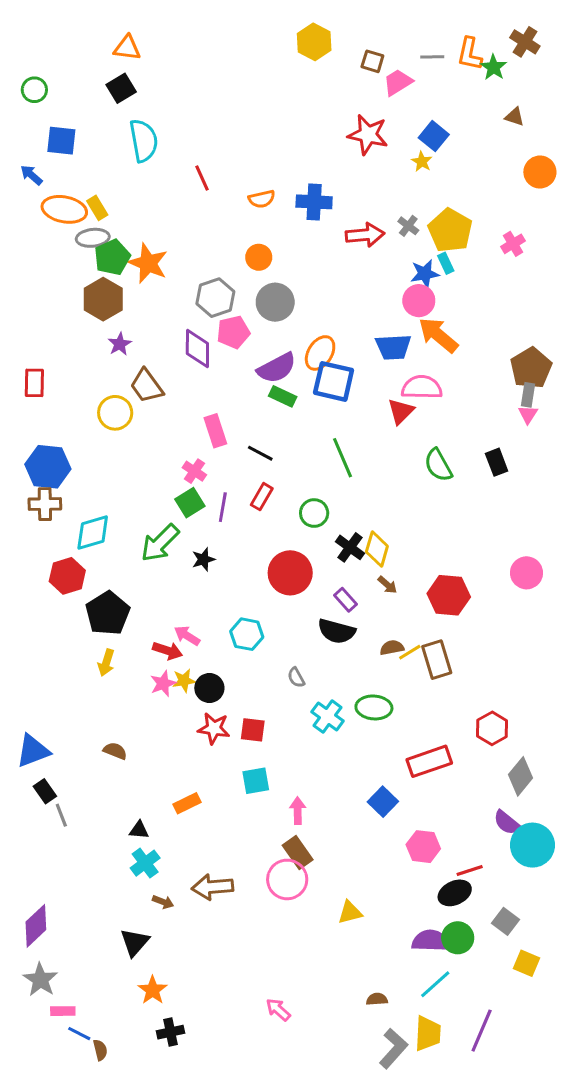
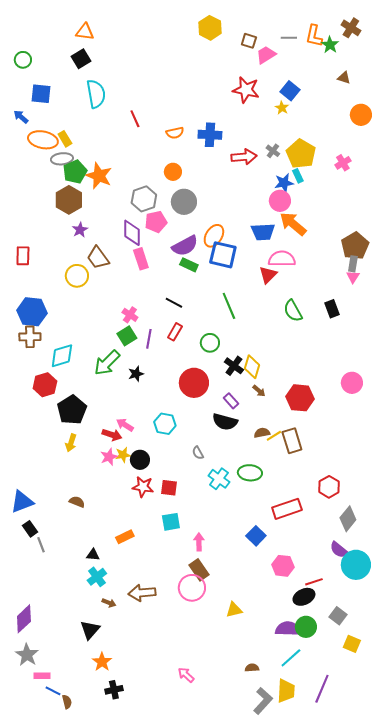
pink rectangle: (215, 431) -> (141, 259), moved

